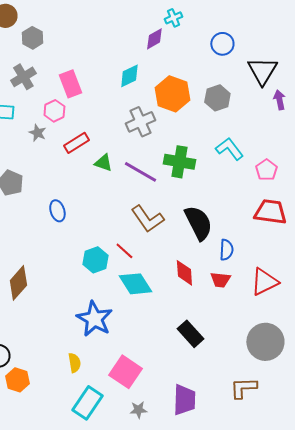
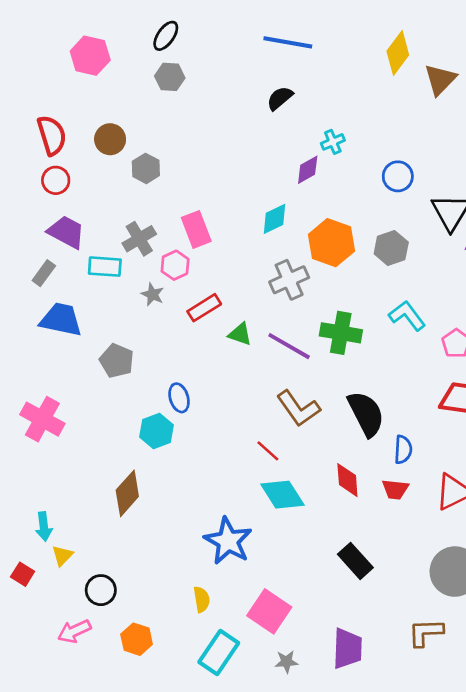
gray cross: (23, 77) -> (139, 239), moved
cyan hexagon: (95, 260) -> (156, 431), moved
orange hexagon: (17, 380) -> (137, 639), moved

